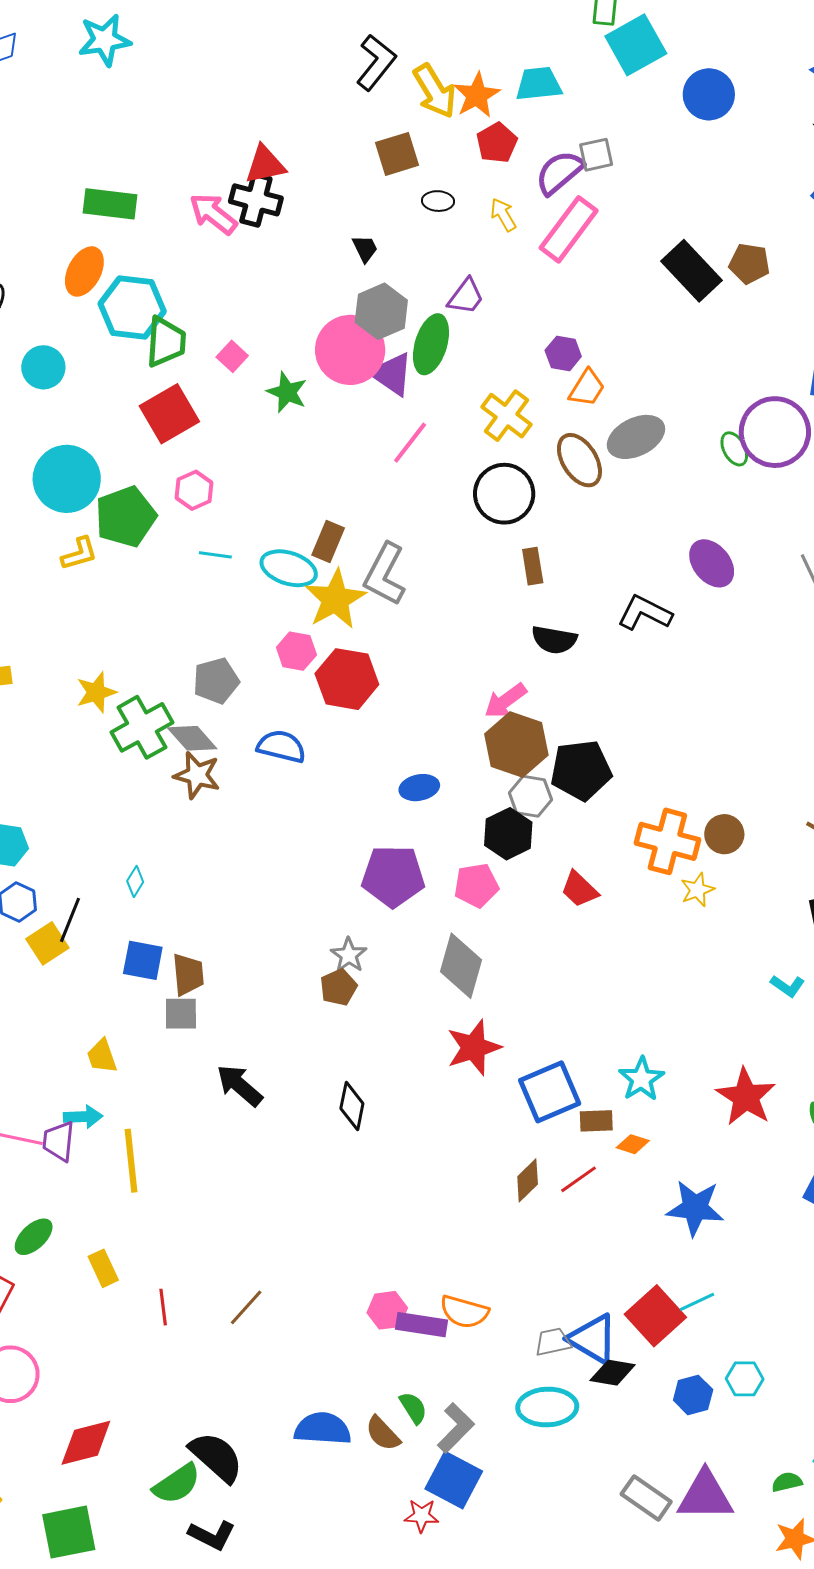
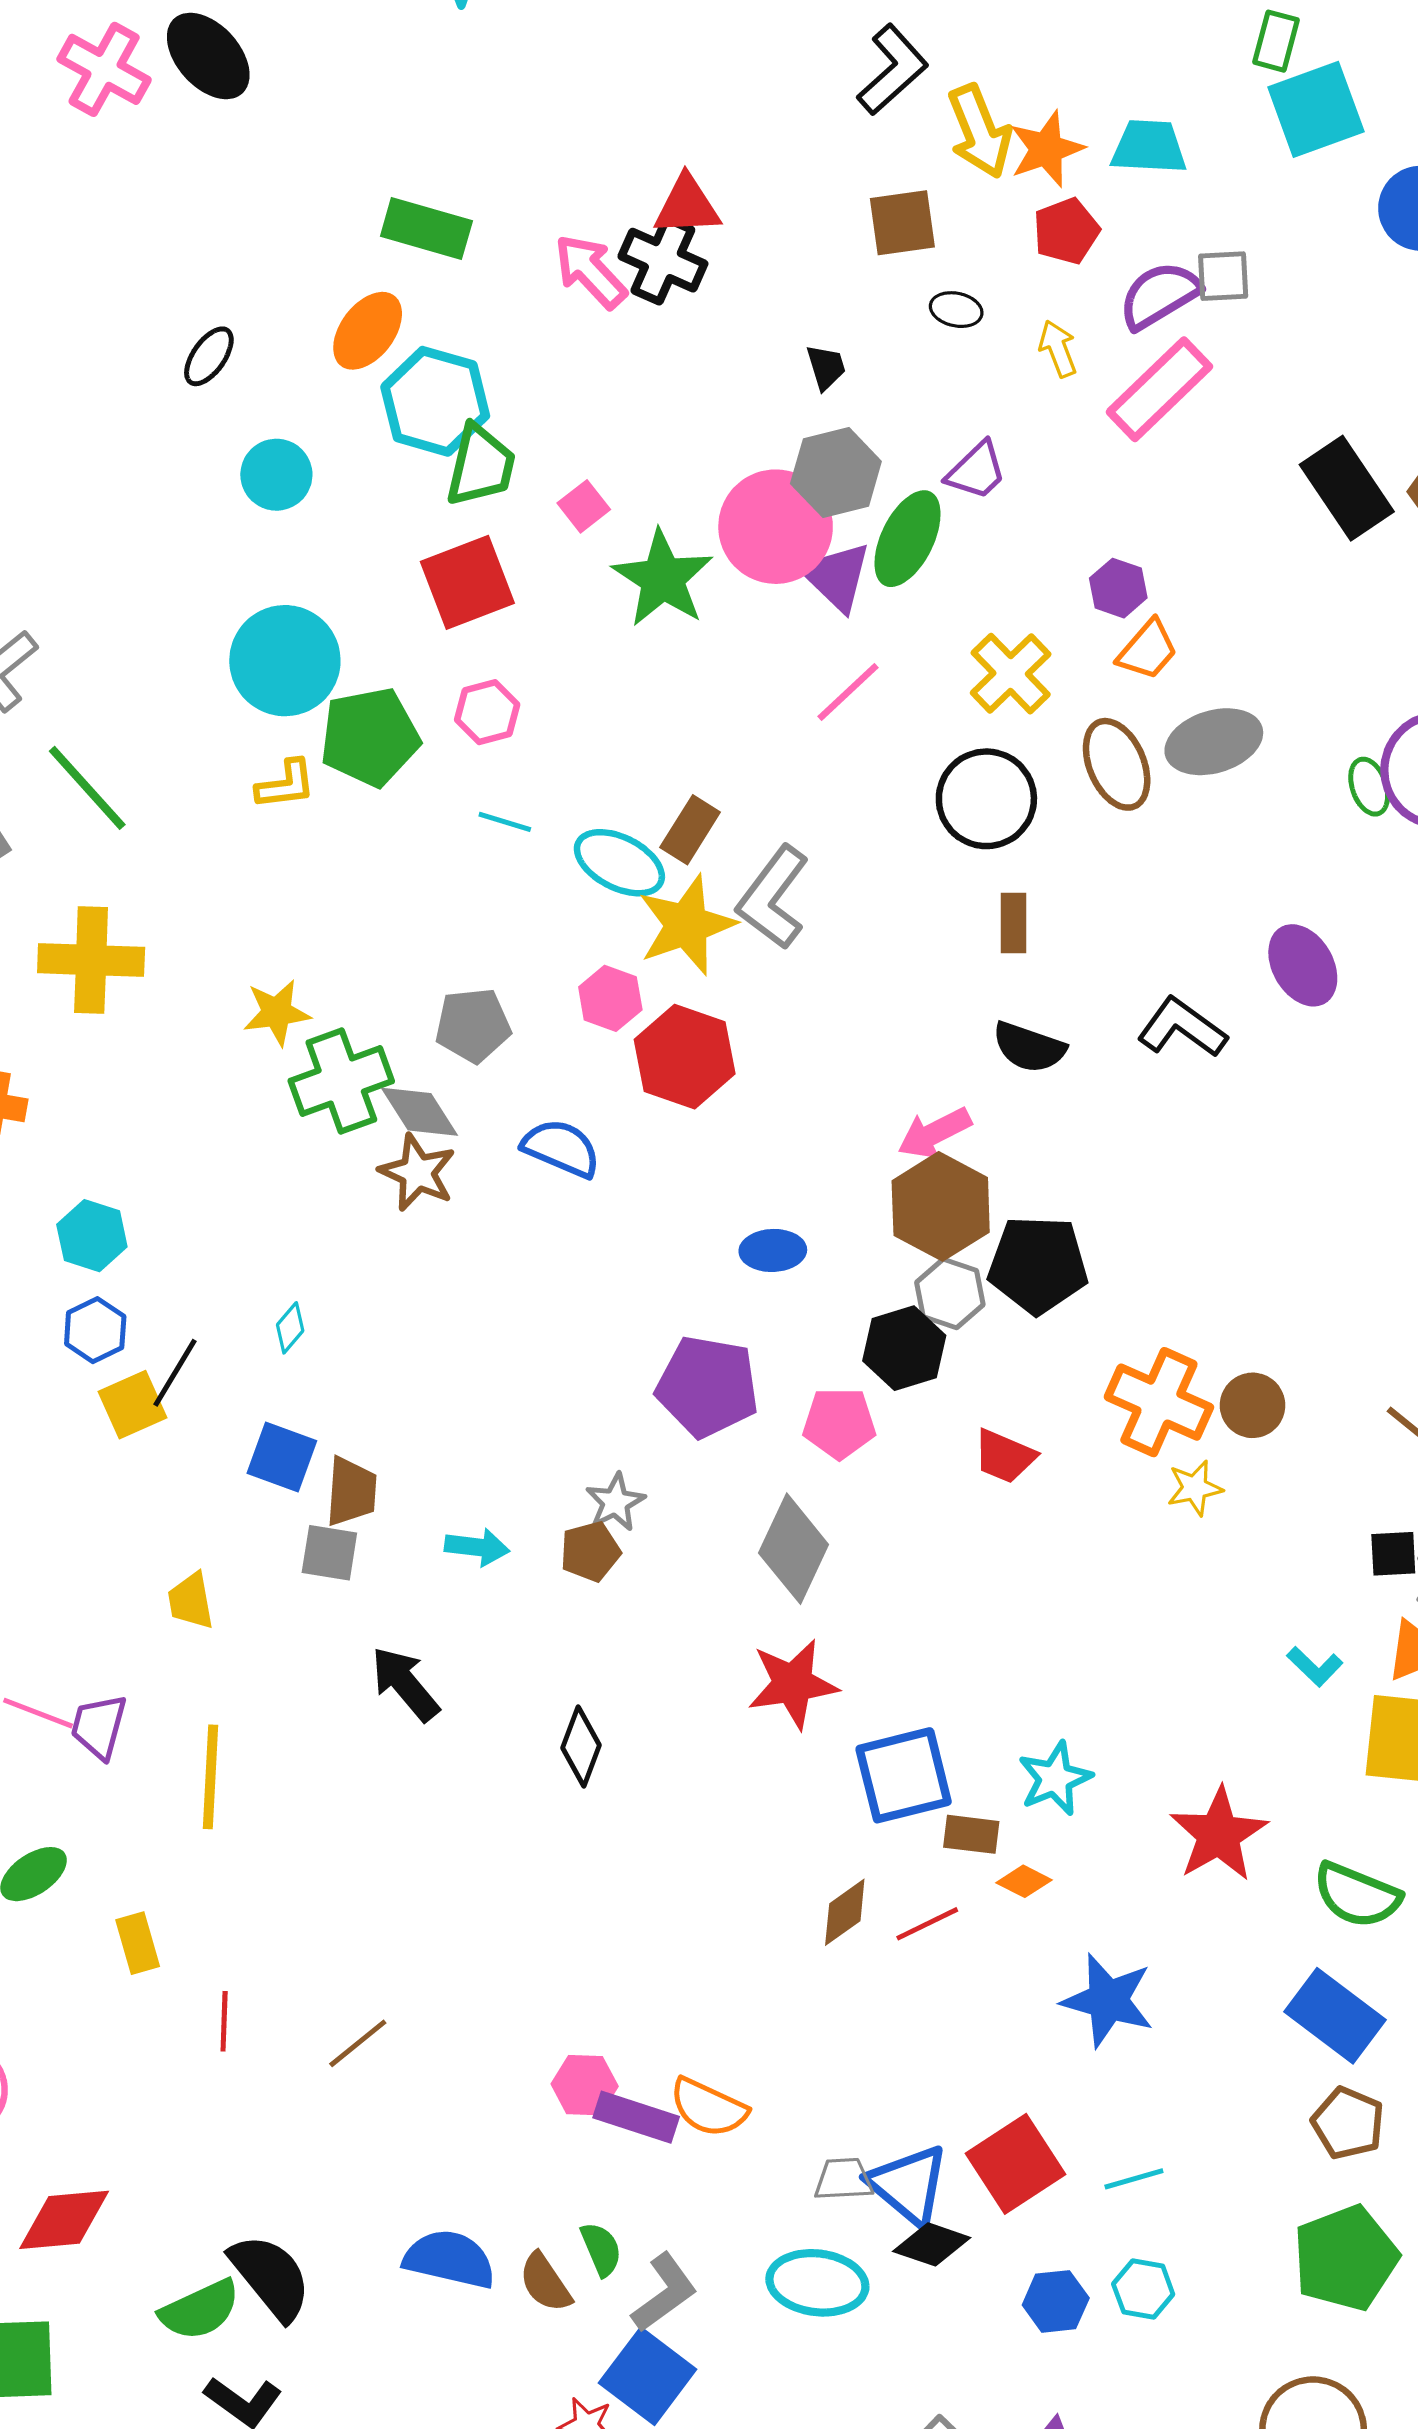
green star: (287, 392) -> (663, 578), size x1.5
red trapezoid: (579, 889) -> (1005, 1456), turned -30
cyan arrow: (83, 1117) -> (477, 1547), moved
cyan line: (697, 1302) -> (1134, 2179), moved

